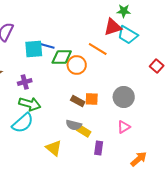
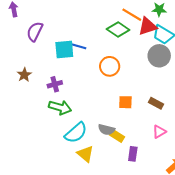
orange line: (98, 49) -> (132, 15), moved
green diamond: (62, 57) -> (118, 29), moved, turned 35
gray circle: (124, 97) -> (159, 56), moved
brown rectangle: (78, 101) -> (156, 103), moved
cyan semicircle: (23, 123) -> (76, 133), moved

